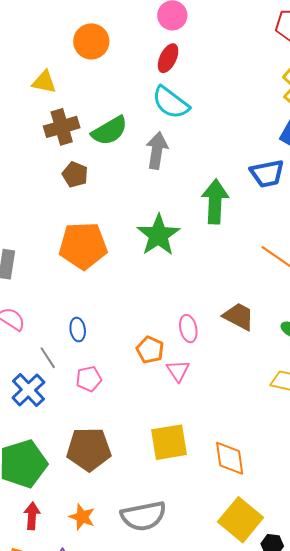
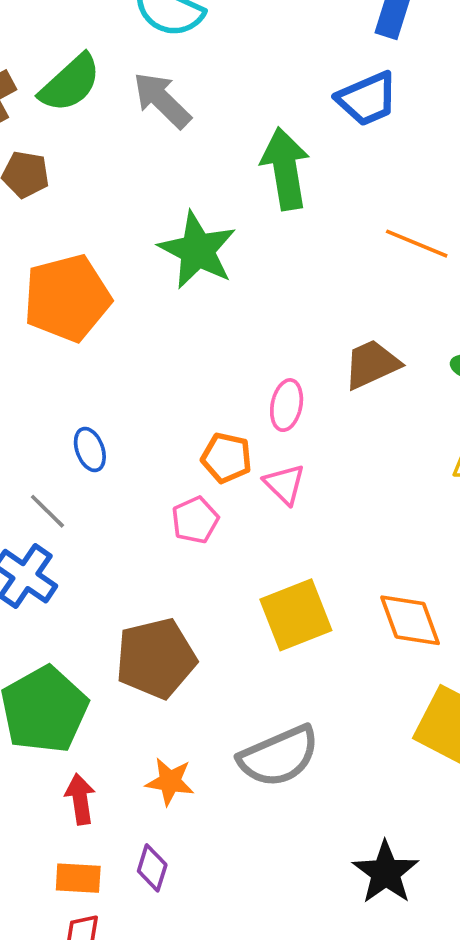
gray arrow: (157, 151) -> (162, 100), turned -42
brown trapezoid: (239, 316) -> (372, 364), turned -40
pink ellipse: (188, 329) -> (287, 405), turned 36
pink pentagon: (89, 379) -> (195, 520), moved

